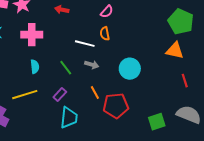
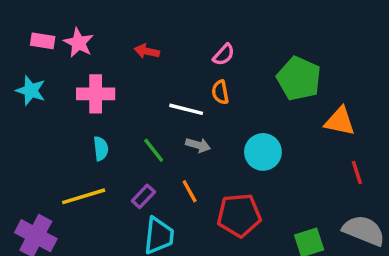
green pentagon: (181, 22) -> (299, 79), moved
orange line: (95, 93) -> (190, 191), moved

